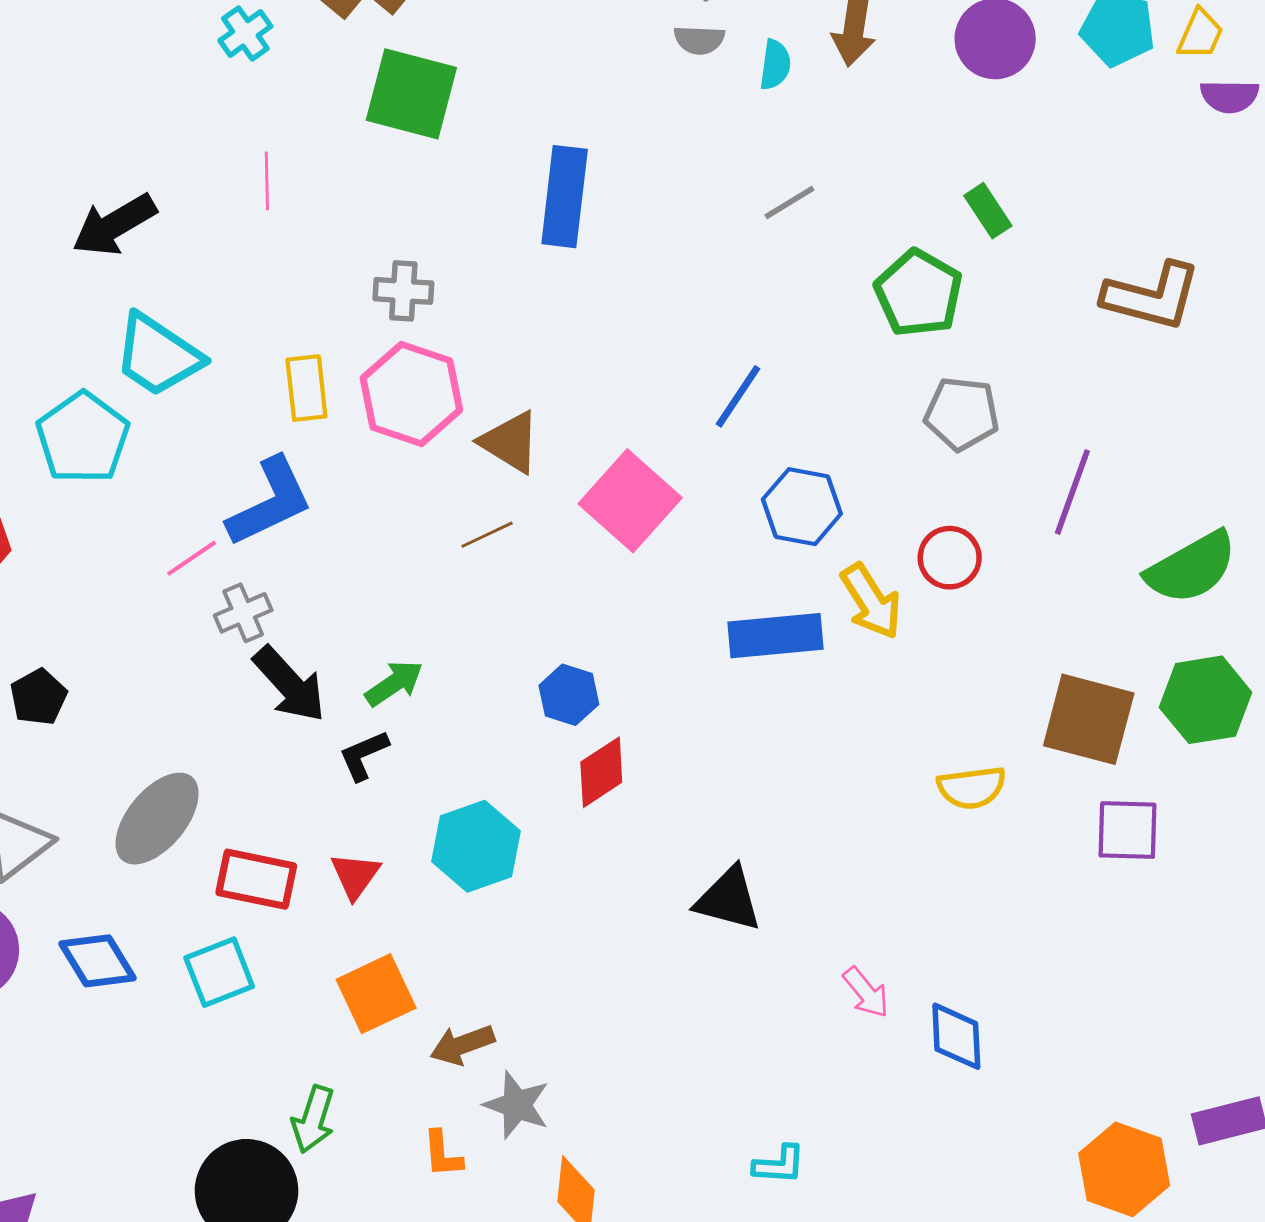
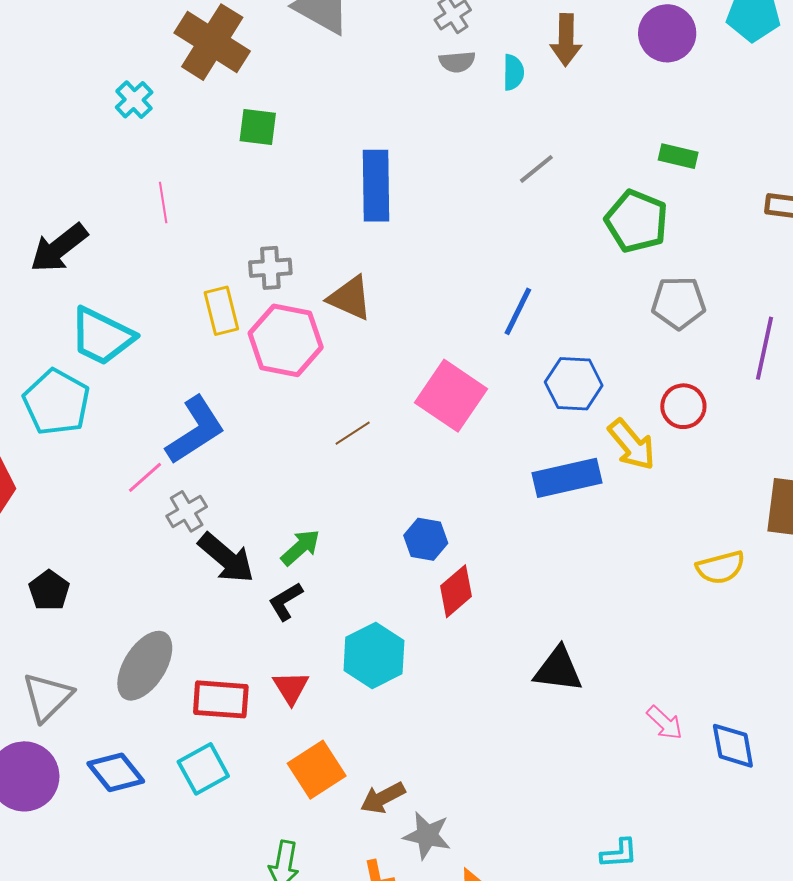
green square: (411, 94) -> (258, 127), size x0.6
green rectangle: (988, 211) -> (678, 156), turned -36
yellow rectangle: (306, 388) -> (221, 311), moved
brown triangle: (510, 442) -> (350, 298), moved

